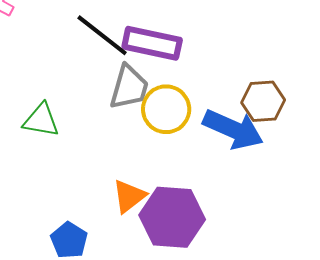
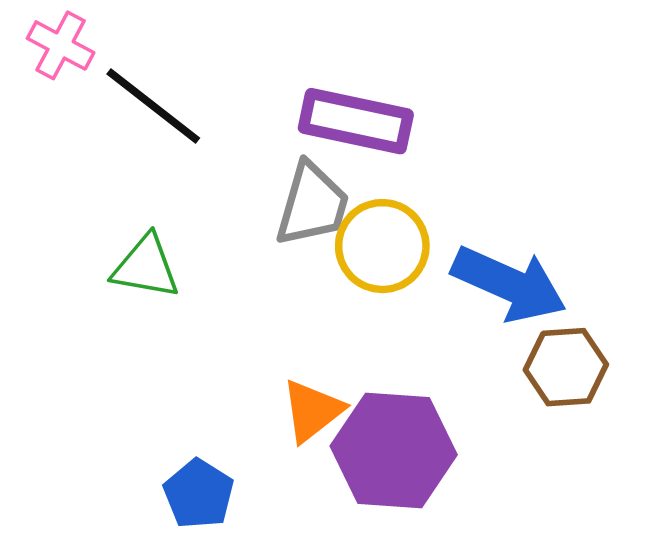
black line: (102, 35) -> (153, 106), moved
brown hexagon: (263, 101) -> (566, 367), moved

